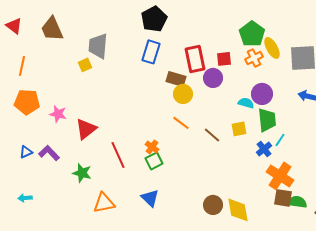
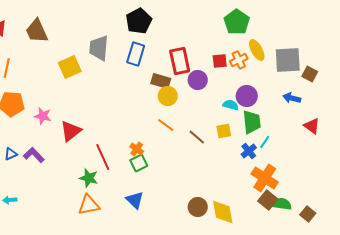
green pentagon: (252, 34) -> (237, 22), moved
gray trapezoid: (98, 46) -> (99, 48), moved
red square: (224, 59) -> (220, 61), moved
yellow square: (85, 65) -> (70, 67), size x1.6
green star: (82, 173) -> (89, 178), moved
brown square: (283, 198) -> (268, 200), turned 30

